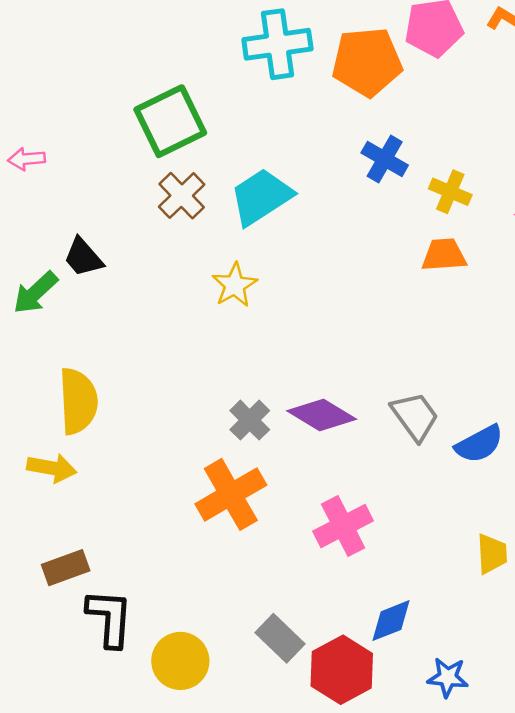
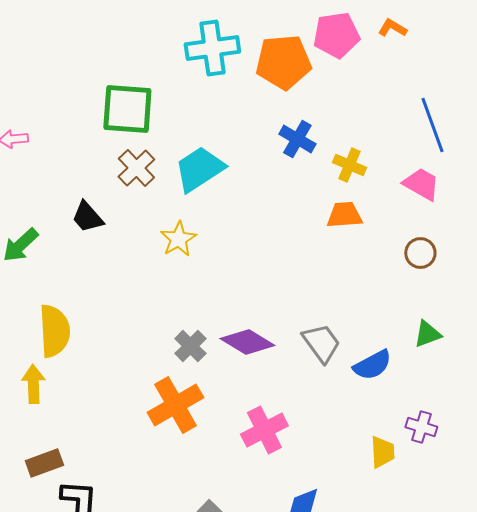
green square: (170, 121) -> (127, 109), turned 30
black trapezoid: (83, 257) -> (87, 217), moved
yellow arrow: (52, 468) -> (33, 384), turned -102

